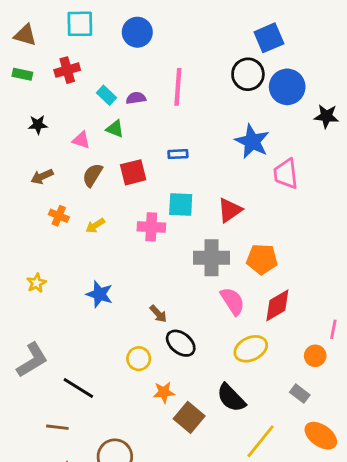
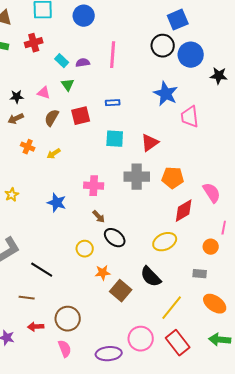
black star: (38, 125) -> (17, 97), moved
green triangle: (115, 129) -> (68, 85), turned 32
pink cross: (151, 227) -> (94, 186), moved
pink semicircle: (233, 301) -> (212, 193), moved
gray rectangle: (300, 394) -> (200, 274), turned -32

